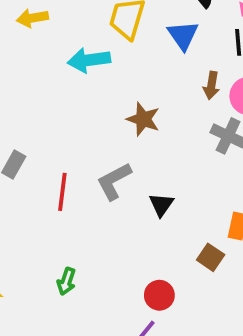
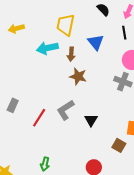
blue triangle: (183, 35) -> (96, 42), moved
brown arrow: (211, 85) -> (71, 54), moved
red line: (62, 192) -> (39, 118), turned 30

